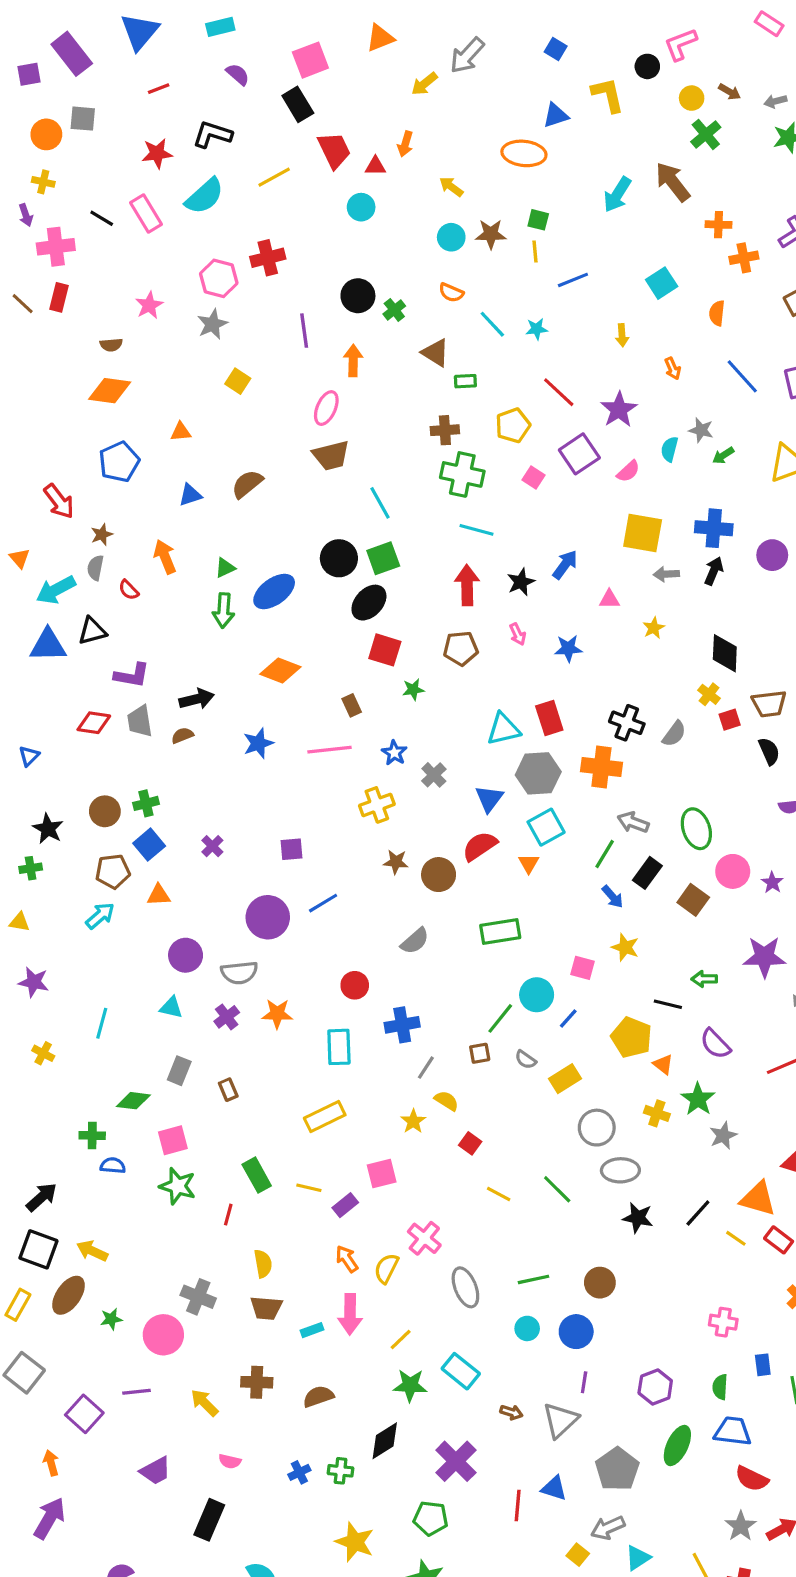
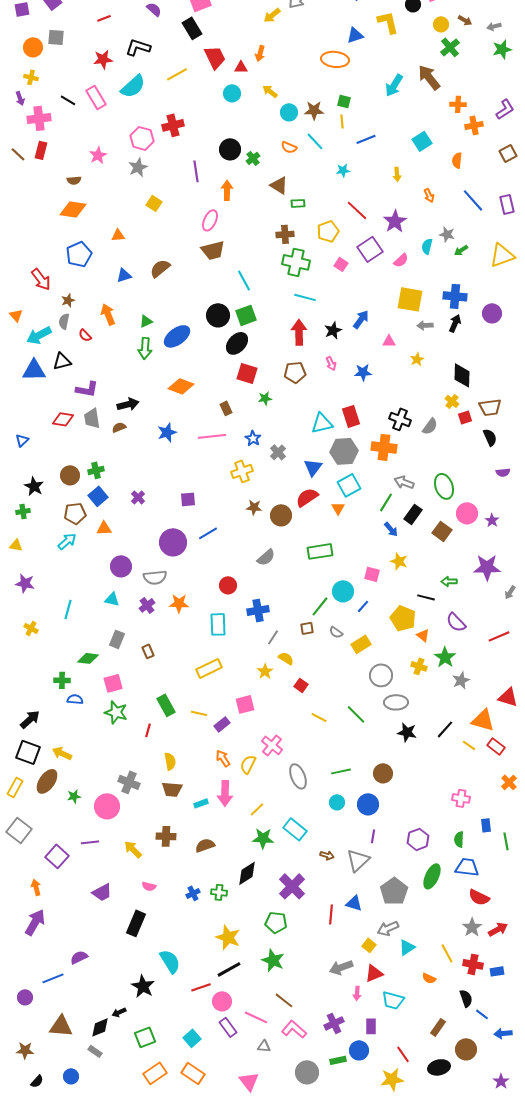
yellow arrow: (451, 187) -> (270, 91), moved
cyan line: (492, 324) -> (315, 141), moved

